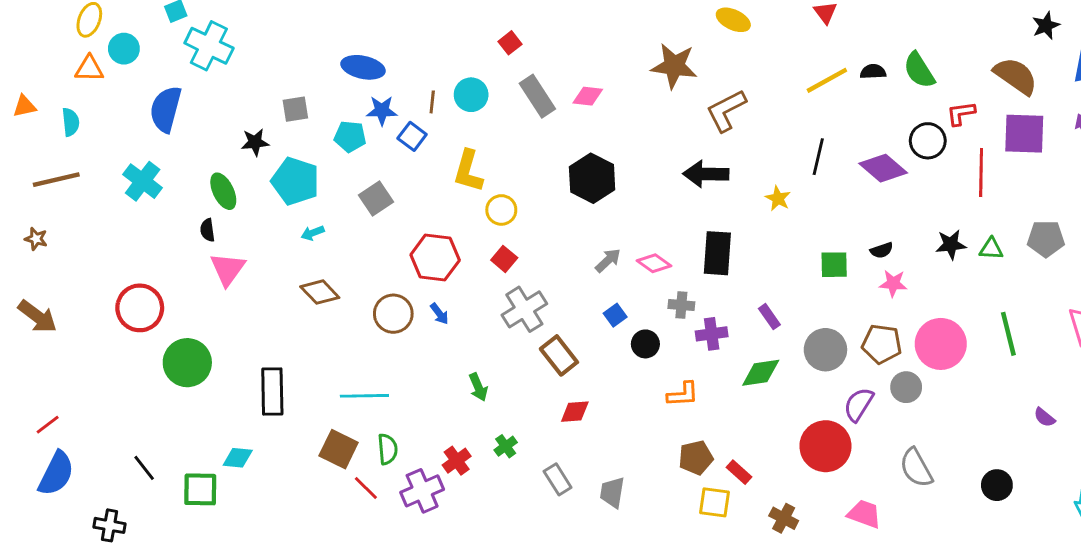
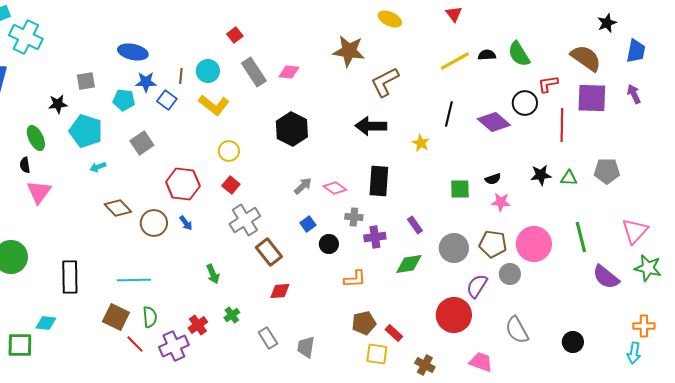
yellow L-shape: (468, 171) -> (214, 105), moved, turned -68
brown diamond: (320, 292) -> (118, 208), moved
purple semicircle: (1044, 417) -> (606, 277), moved, size x1.8

